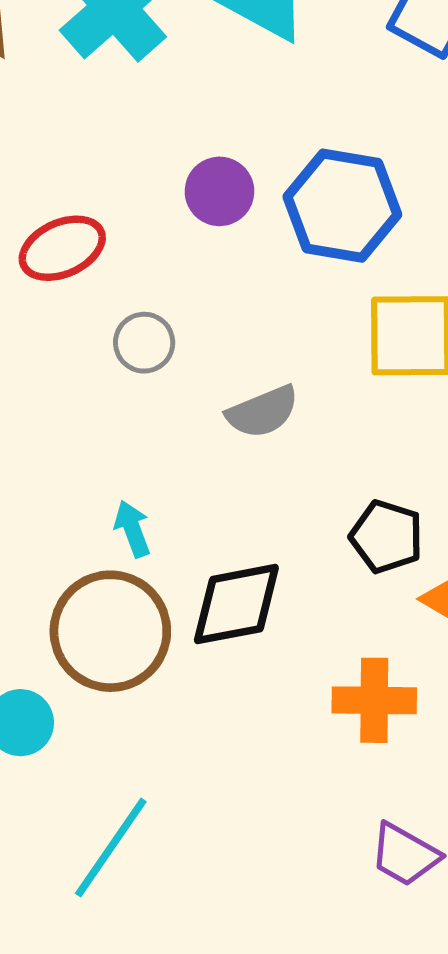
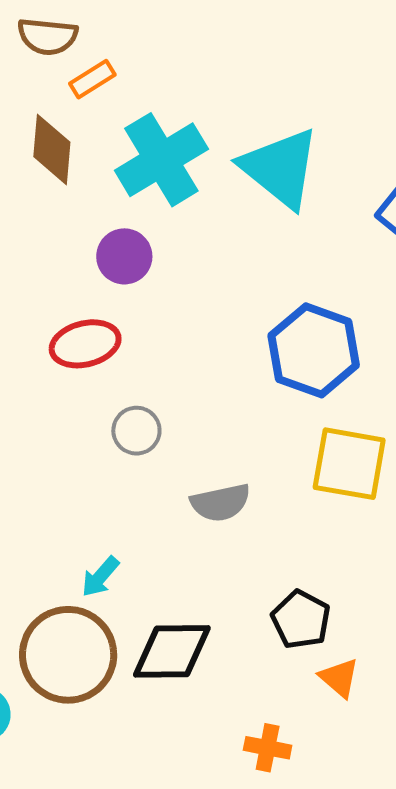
purple circle: (219, 191) -> (124, 256), moved
cyan arrow: (132, 529) -> (100, 577), turned -129
orange cross: (374, 700) -> (268, 748), size x0.7

